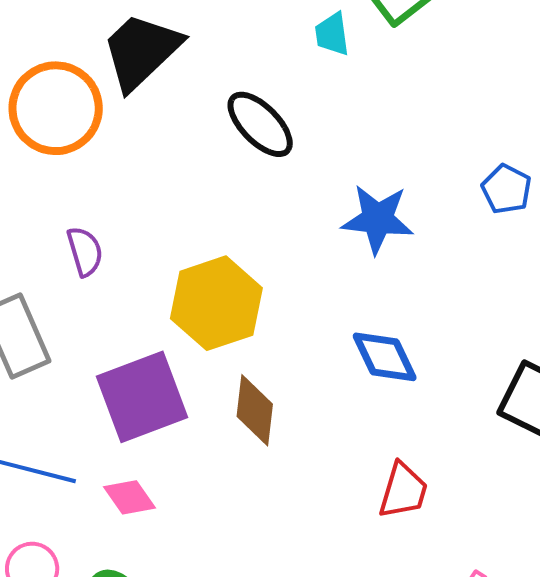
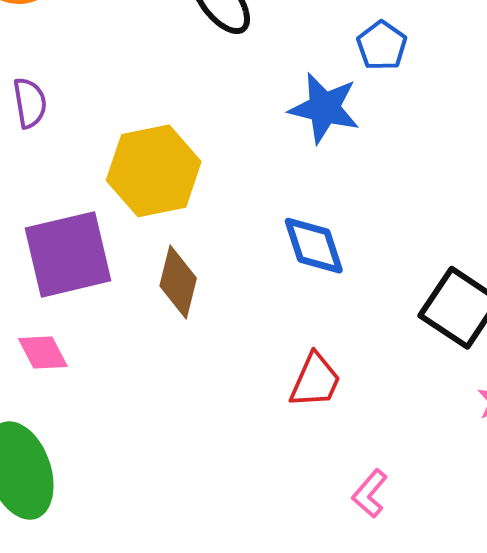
blue pentagon: (506, 189) -> (382, 46), moved

